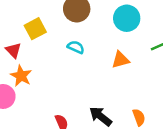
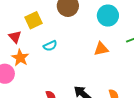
cyan semicircle: (76, 47) -> (50, 46), moved, turned 128

